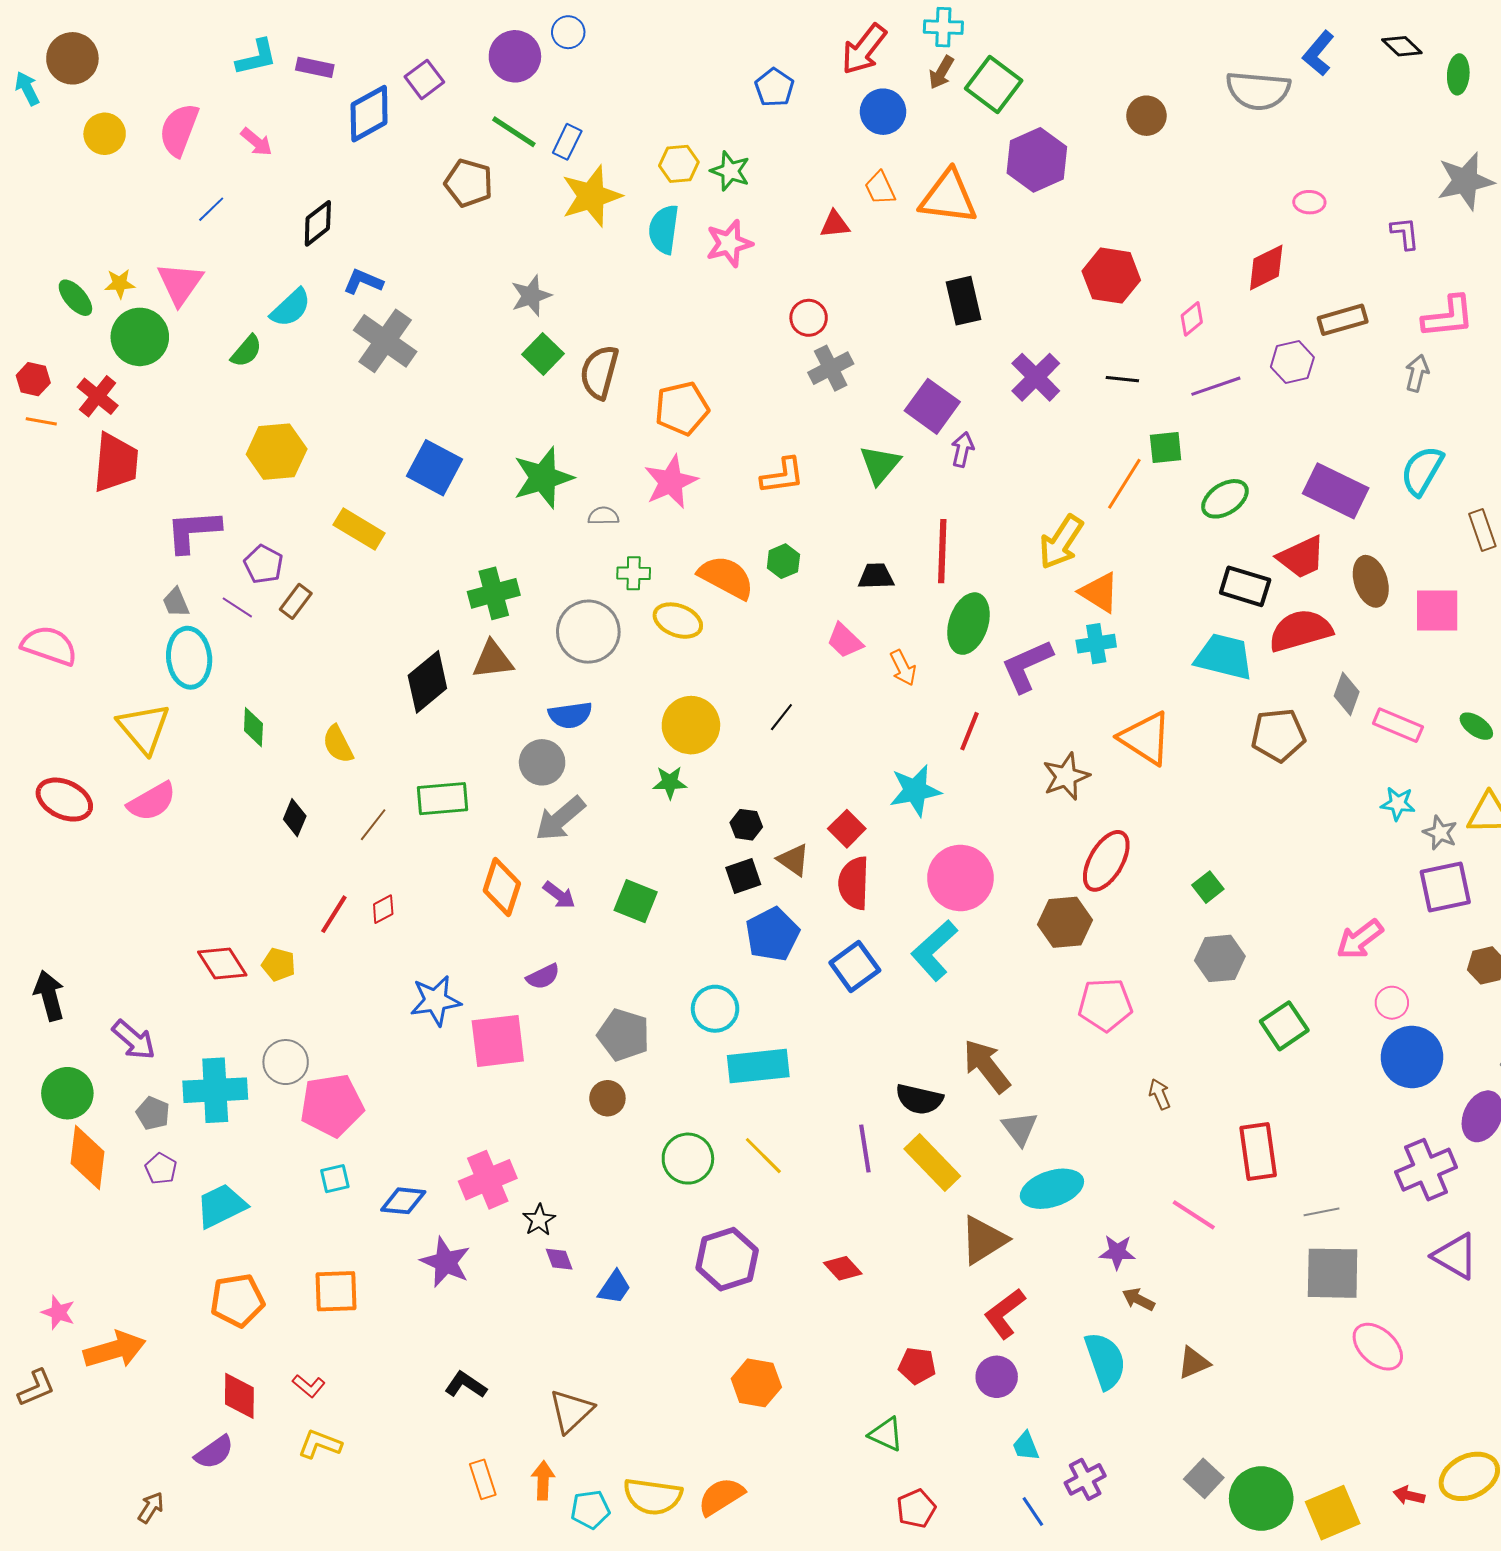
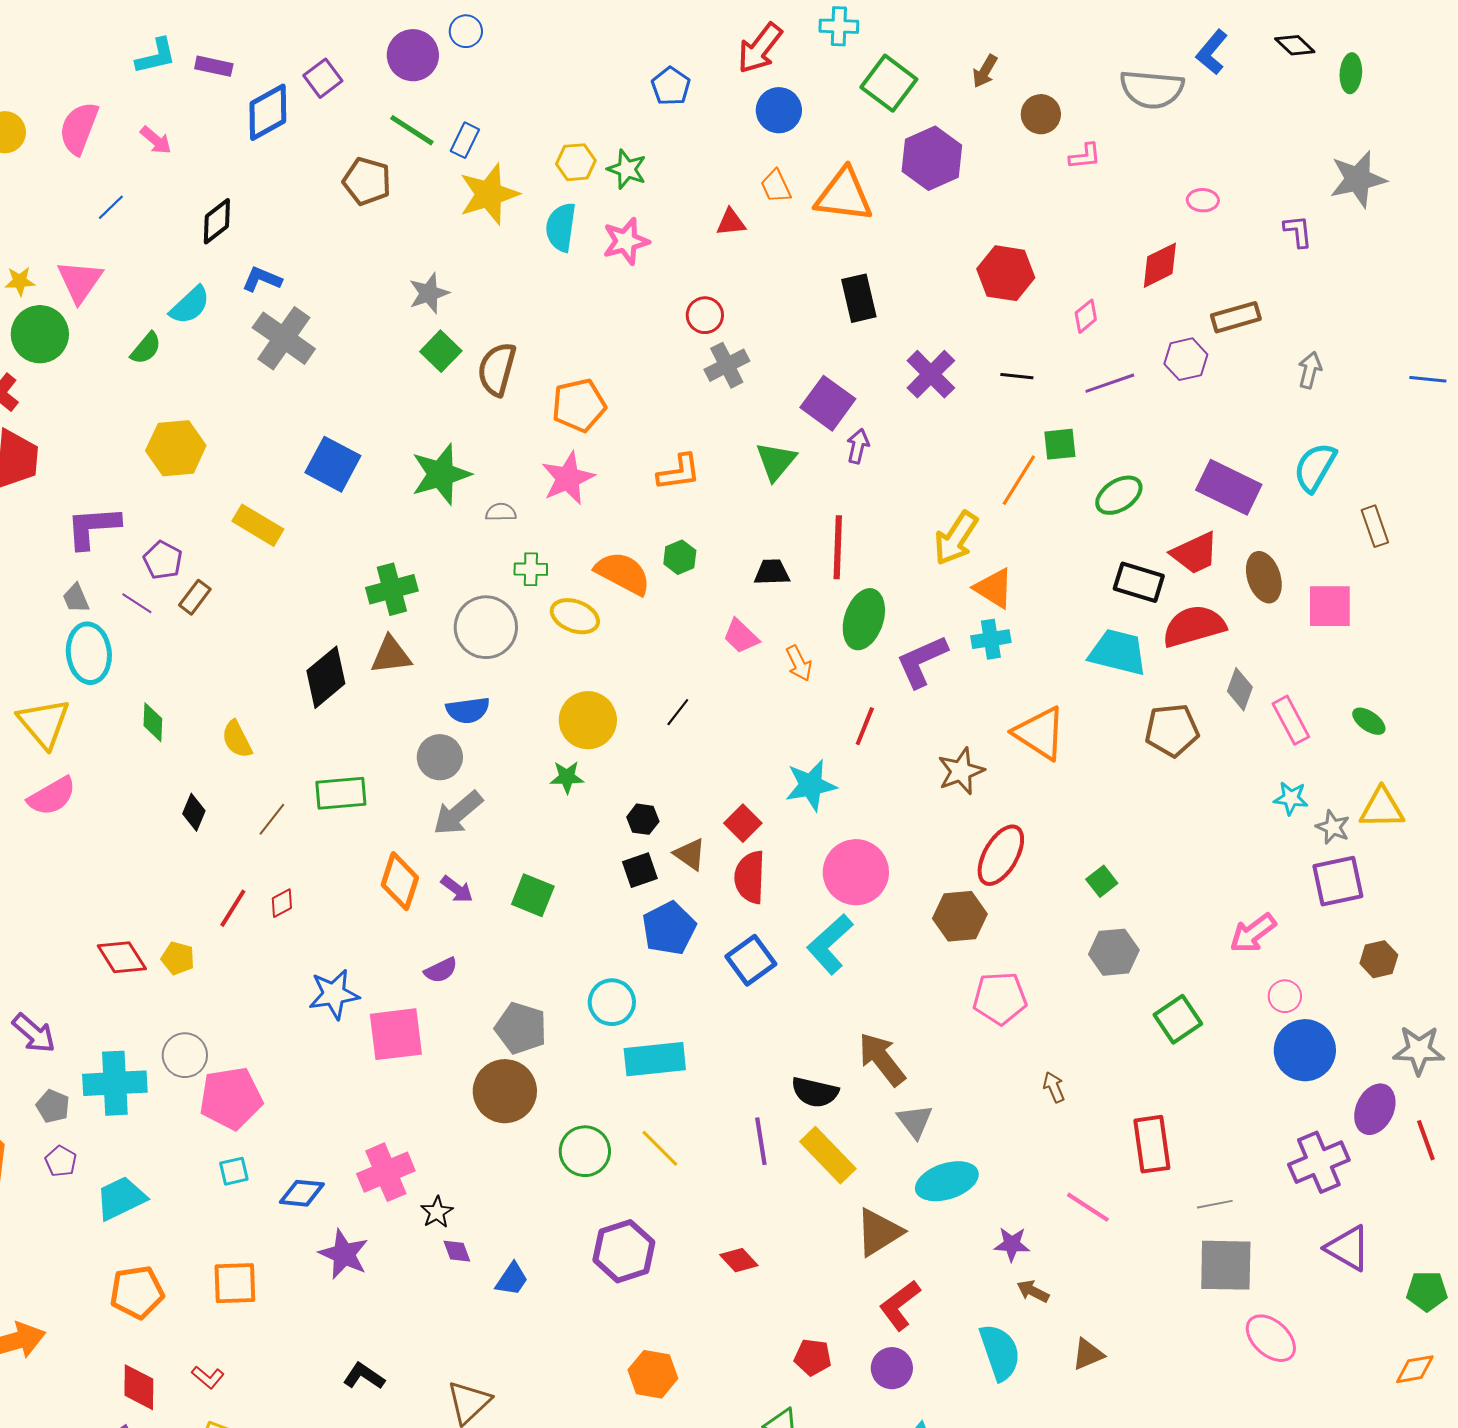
brown arrow: (941, 72) -> (985, 71), moved
pink L-shape: (1448, 317) -> (1085, 156), moved, size x0.6
pink rectangle: (1398, 725) -> (1291, 720), turned 39
brown circle: (607, 1098) -> (505, 1091), size x1.8

